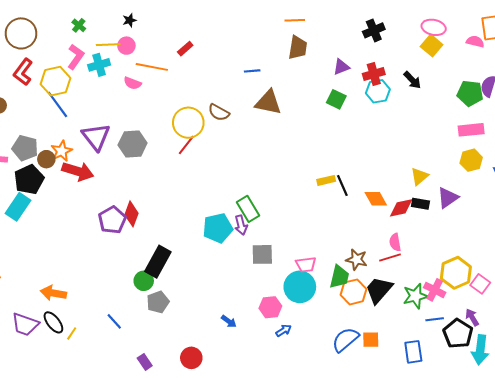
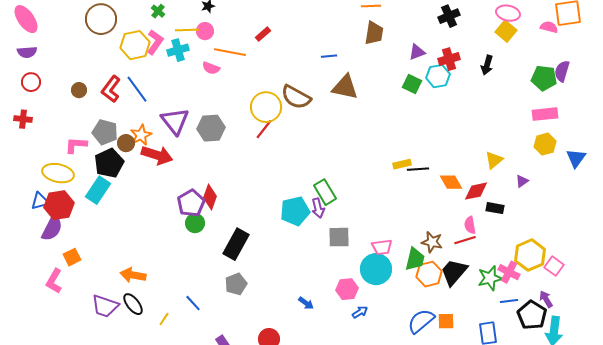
red L-shape: (23, 72) -> (111, 89), moved
black arrow: (412, 80) -> (487, 65), turned 60
yellow hexagon: (55, 81) -> (135, 45), moved
cyan hexagon: (378, 91) -> (438, 76), moved
brown semicircle: (219, 113) -> (296, 97), size x1.4
black line: (342, 186) -> (418, 169), turned -70
purple triangle: (448, 198) -> (522, 181), size x0.6
black rectangle: (420, 204) -> (495, 208), moved
green circle: (144, 281) -> (195, 223), moved
yellow line: (72, 334) -> (164, 319), moved

